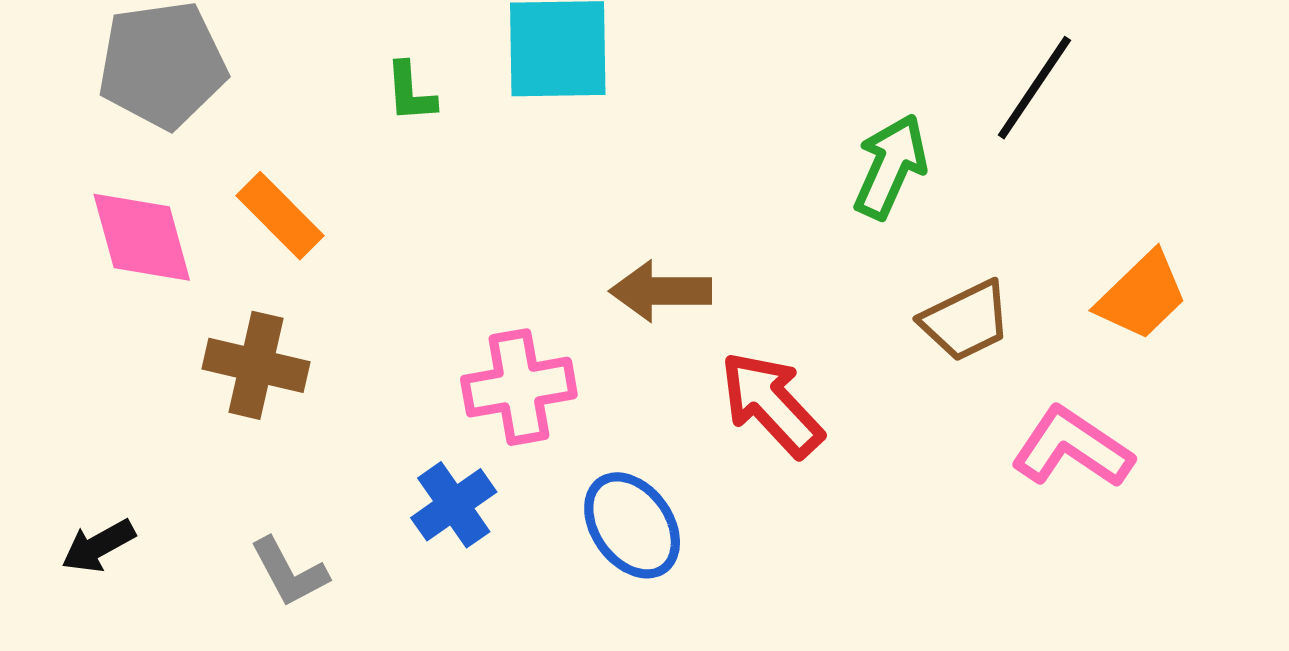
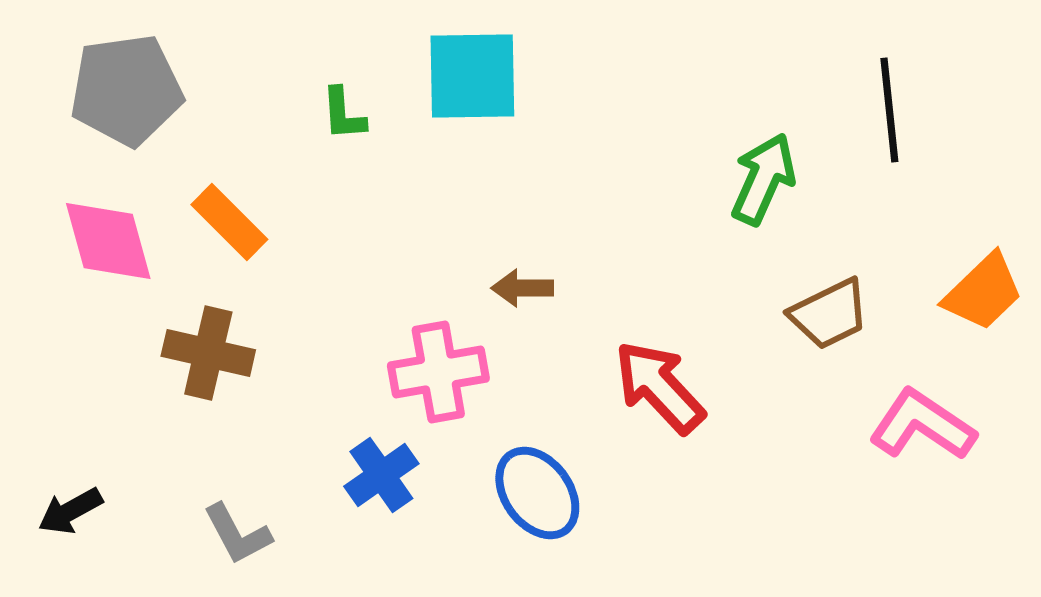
black line: (1034, 88) -> (889, 110), turned -40
brown arrow: (661, 291) -> (522, 288), moved, size x0.7

